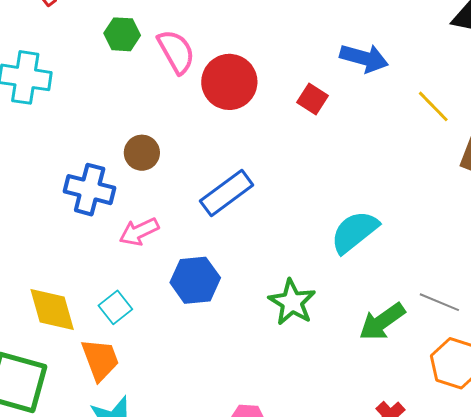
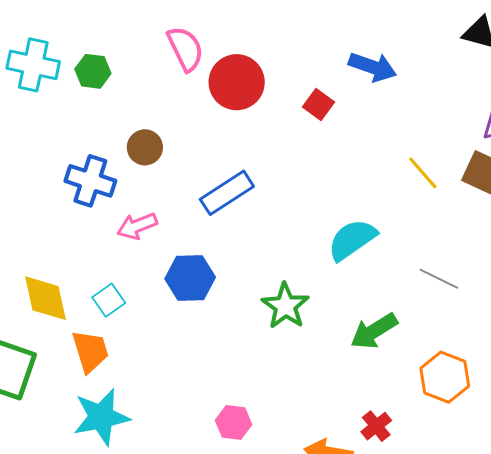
green hexagon: (122, 34) -> (93, 71), moved
yellow line: (433, 106) -> (423, 173), moved
gray line: (439, 302) -> (439, 279), moved

